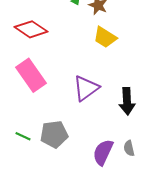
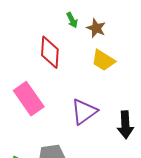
red diamond: (31, 29) -> (50, 52), moved, turned 60

